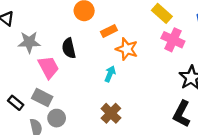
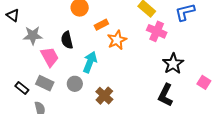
orange star: (127, 49) -> (117, 40), turned 30
cyan arrow: (110, 74) -> (90, 62), moved, size x1.5
gray circle: (57, 118) -> (75, 84), moved

